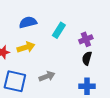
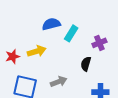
blue semicircle: (28, 22) -> (51, 24), moved
black semicircle: (87, 58) -> (86, 64), moved

